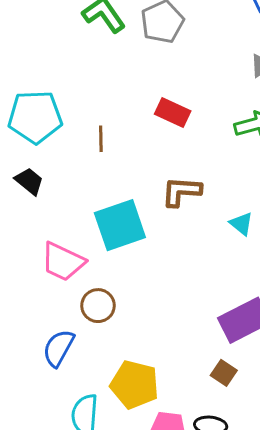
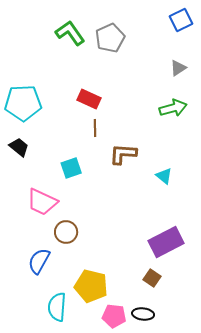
red rectangle: (173, 113) -> (89, 99), moved
brown line: (101, 139) -> (95, 128), moved
cyan square: (120, 225) -> (71, 168), moved, size x0.6

